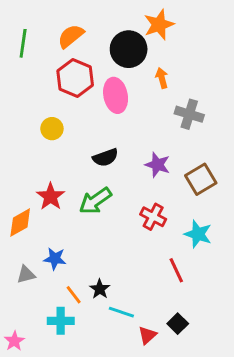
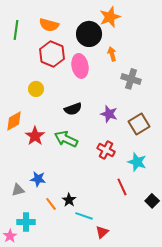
orange semicircle: (71, 36) -> (49, 25), turned -126
green arrow: (95, 201) -> (66, 139), turned 60
orange diamond: (20, 223) -> (14, 121), moved
cyan cross: (61, 321) -> (26, 222), moved
black square: (178, 324) -> (152, 201), moved

